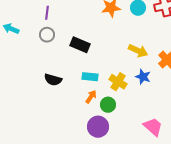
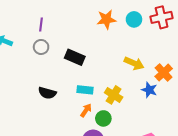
blue star: (143, 77) -> (149, 90), moved

